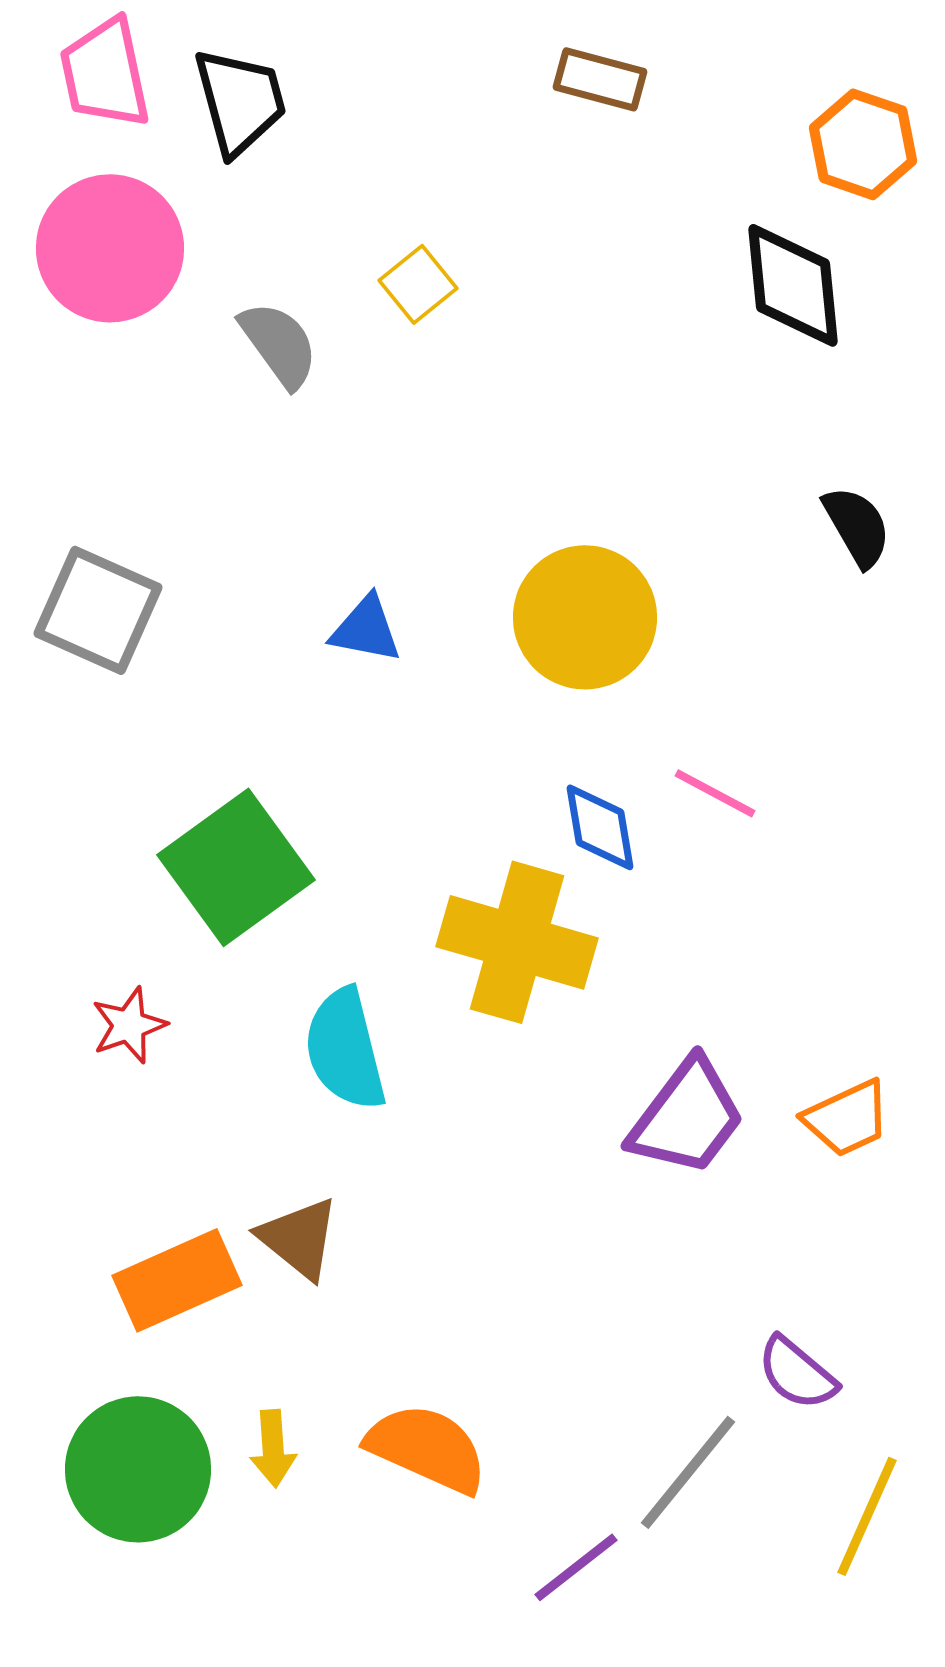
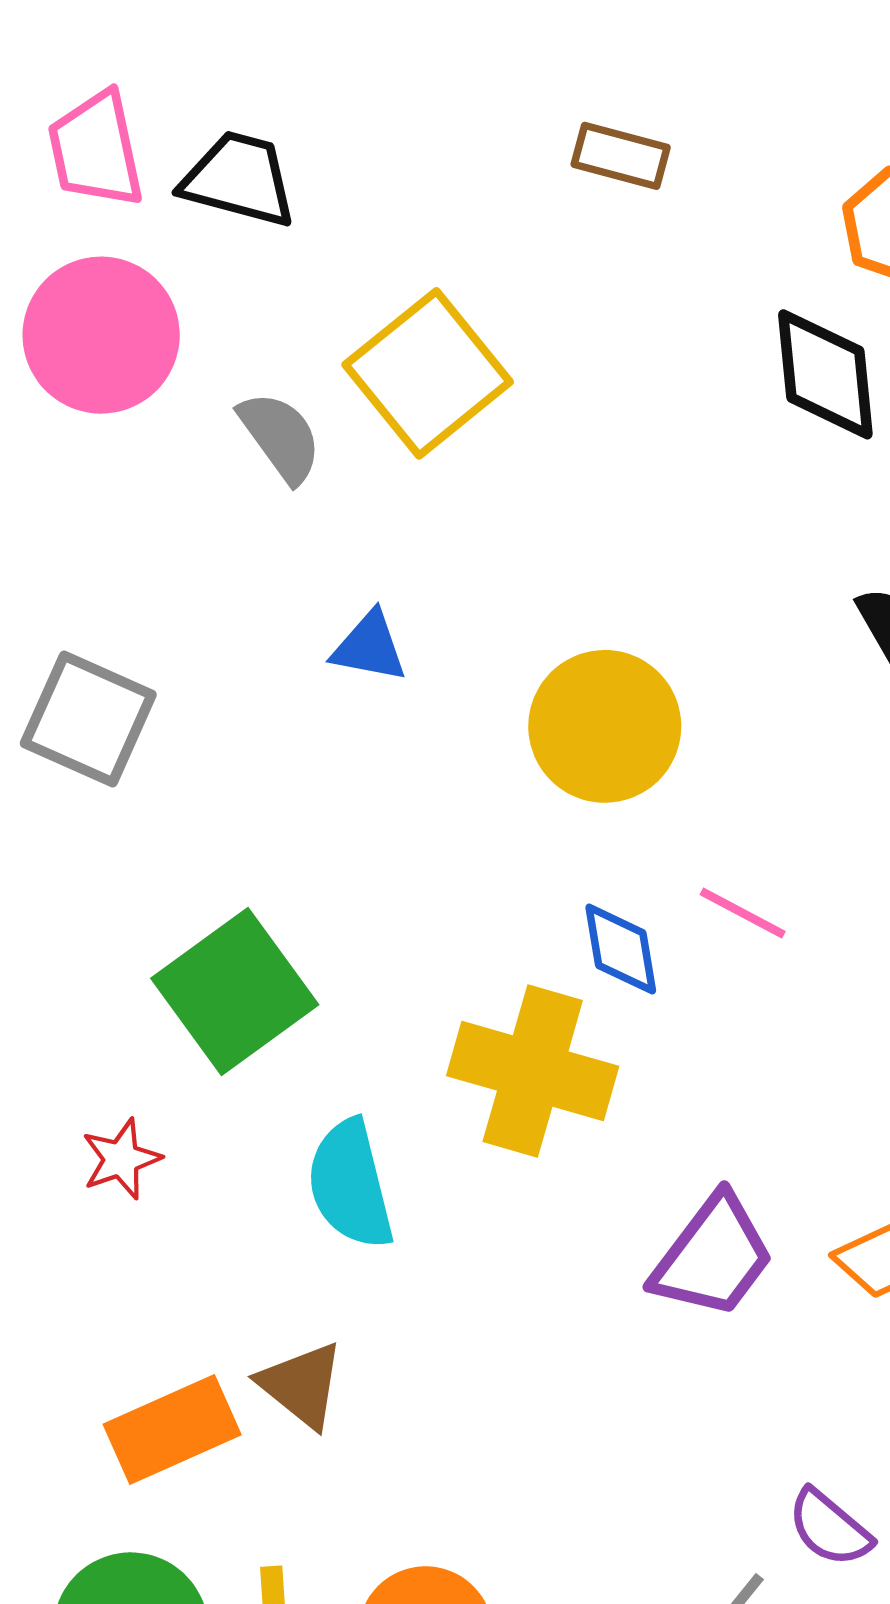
black trapezoid: (240, 101) -> (239, 179), turned -60
yellow square: (418, 284) -> (428, 373), size x2.0
blue triangle: (366, 629) -> (369, 647), moved

